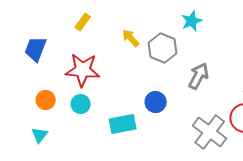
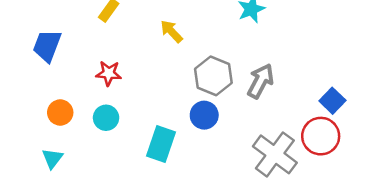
gray hexagon: (163, 48) -> (213, 76), moved
red star: (83, 70) -> (109, 73), size x0.6
cyan rectangle: (123, 124) -> (161, 144), turned -60

